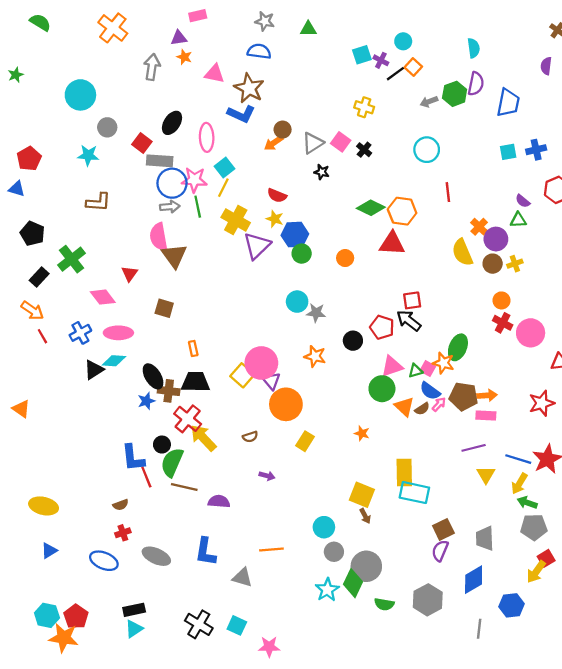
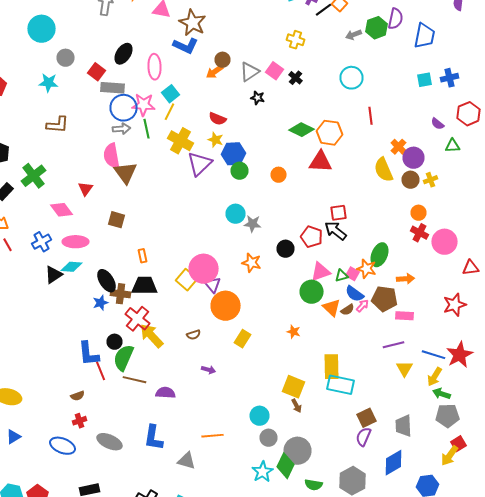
green triangle: (518, 220) -> (452, 146), moved
orange arrow: (487, 395) -> (406, 279), moved

